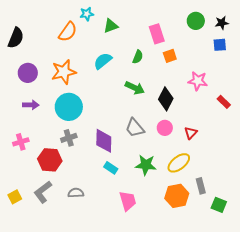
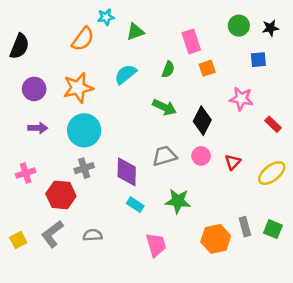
blue square: (220, 45) -> (258, 60), moved
gray trapezoid: (135, 128) -> (164, 156), turned 115
yellow ellipse: (179, 163) -> (272, 173), moved
green square: (219, 205) -> (273, 229), moved

